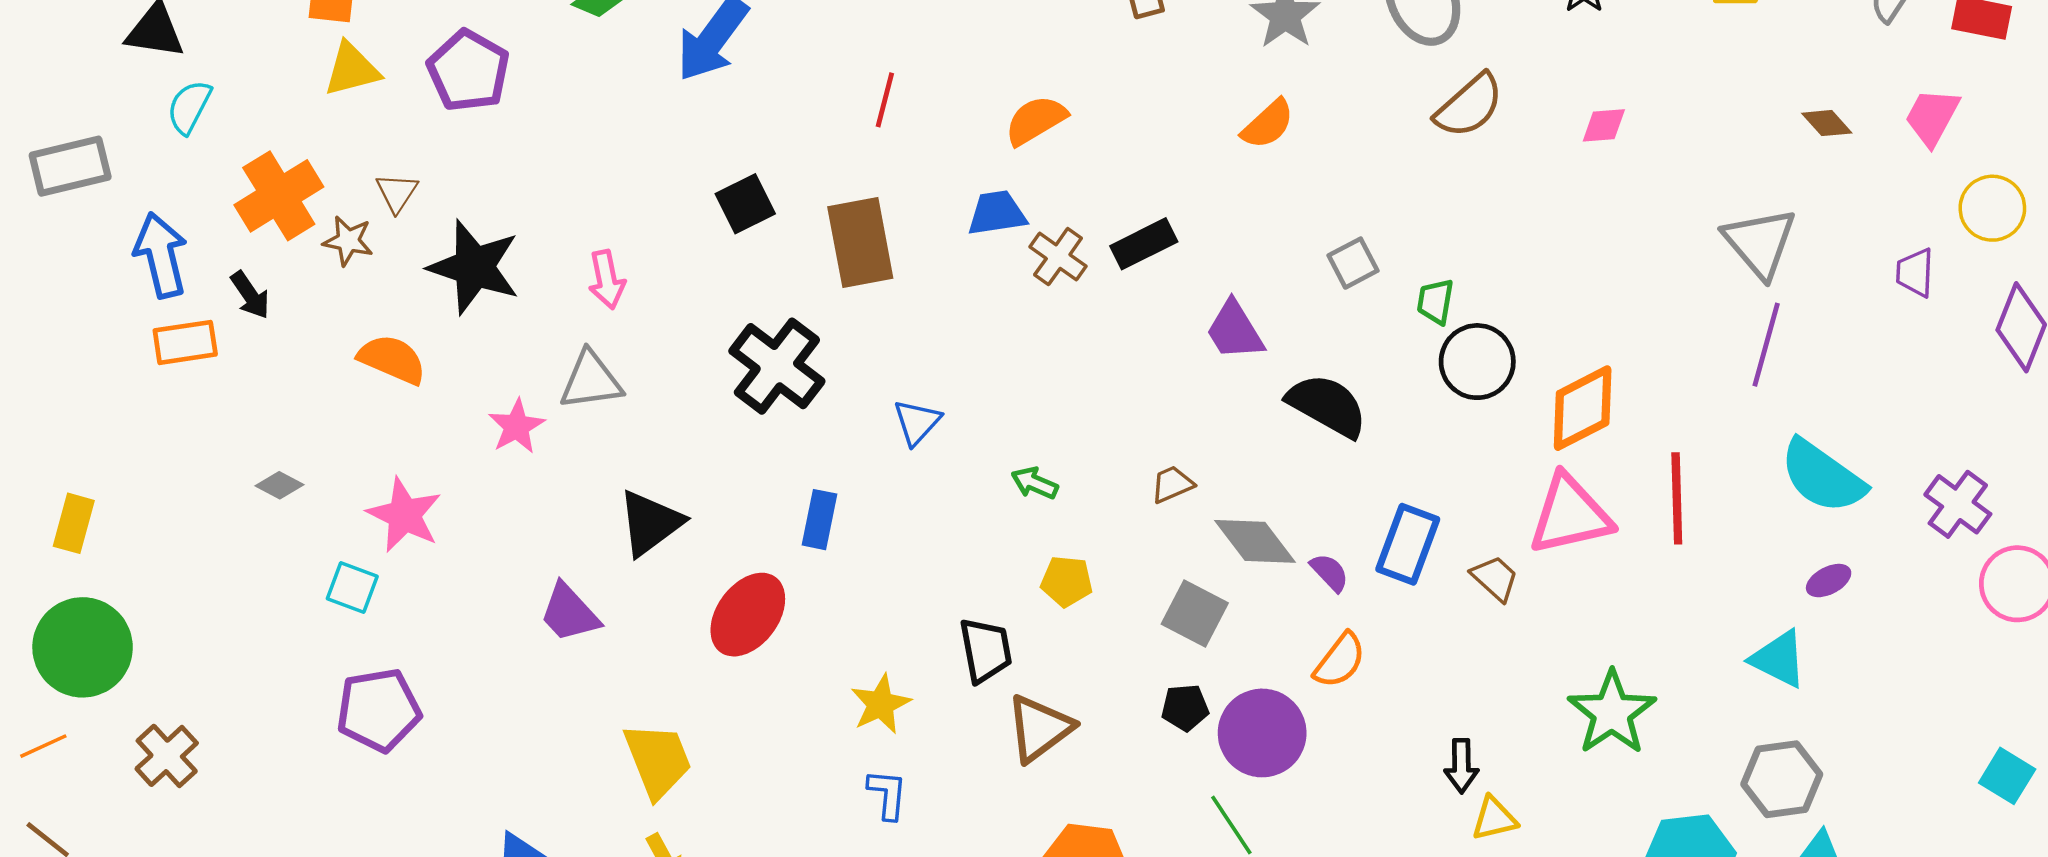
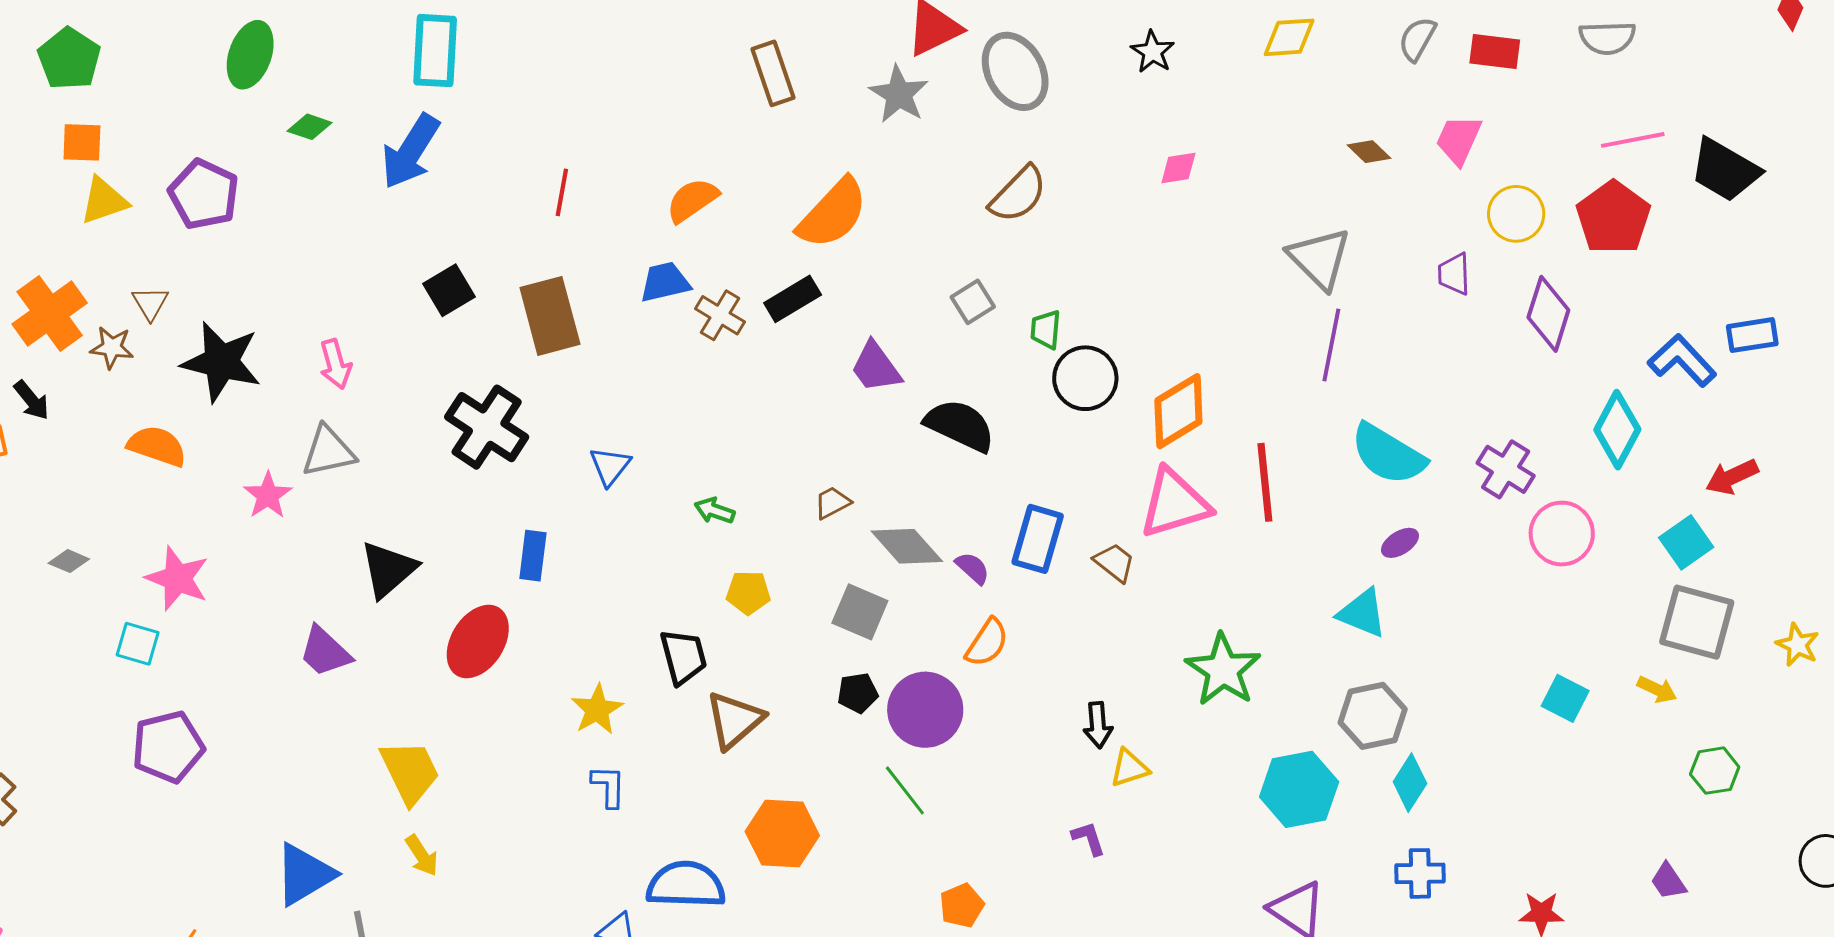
brown semicircle: (1469, 106) -> (1018, 194), moved
orange semicircle: (1268, 124) -> (833, 214), moved, size x1.6

